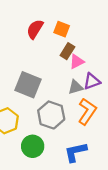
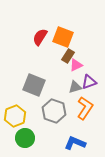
orange square: (62, 29) -> (63, 37), size x1.5
green circle: (33, 146) -> (25, 138), moved
blue L-shape: (76, 152) -> (75, 143), turned 35

